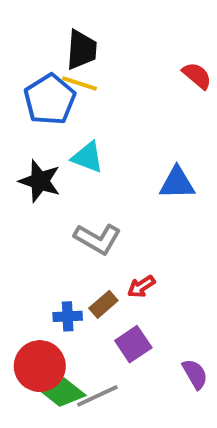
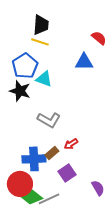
blue pentagon: (50, 99) -> (25, 66), moved
blue triangle: (177, 183) -> (84, 62), moved
blue cross: (68, 316) -> (34, 159), size x1.6

